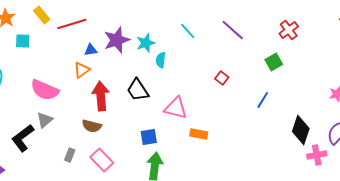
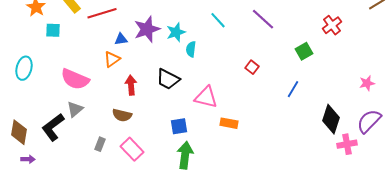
red cross: (289, 30) -> (332, 25), moved
black trapezoid: (138, 90) -> (168, 79), turned -30
red arrow: (101, 96) -> (131, 85), size x0.7

